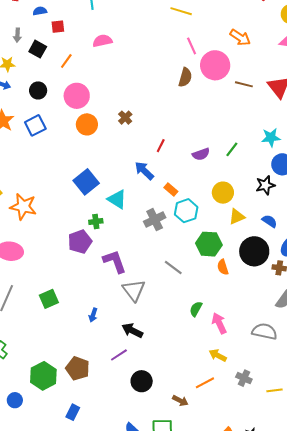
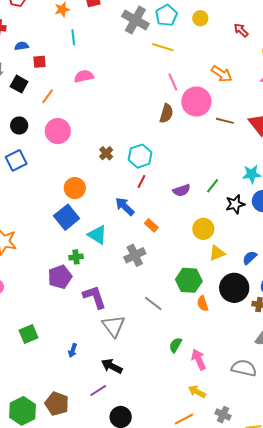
orange circle: (87, 124) -> (75, 188), moved
black star: (265, 185) -> (235, 204), moved
cyan hexagon: (186, 211) -> (140, 156), moved
blue semicircle: (269, 221) -> (250, 258), turned -77

